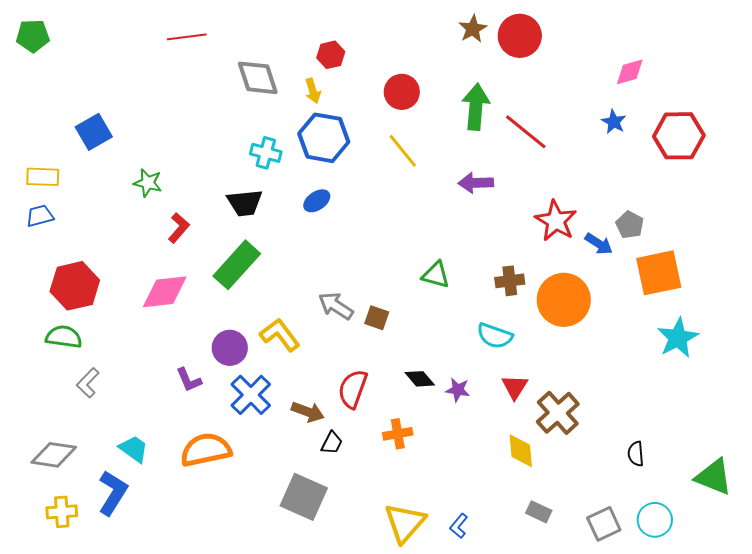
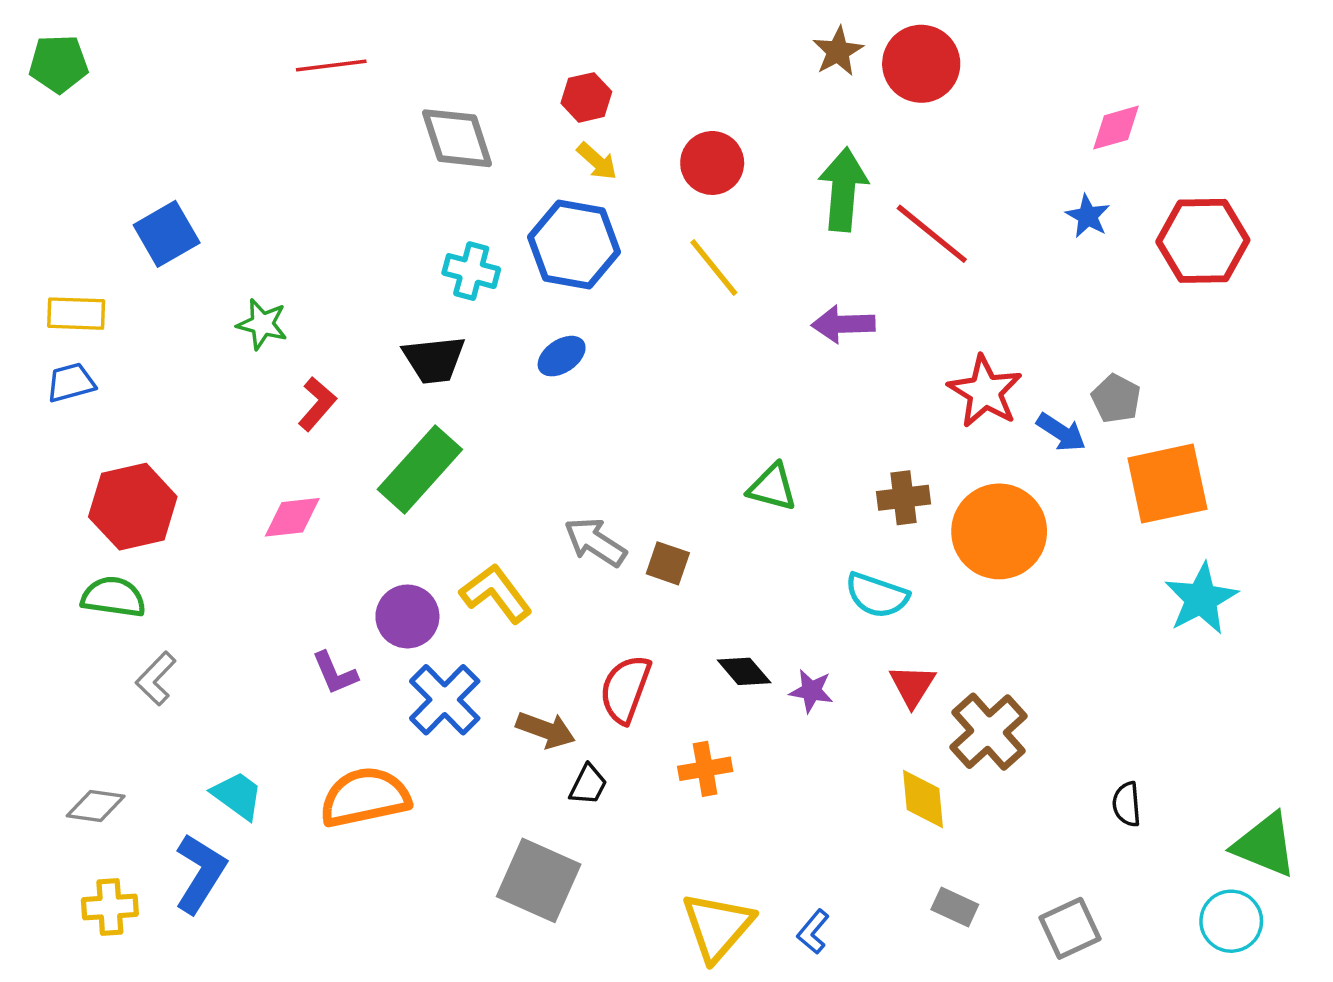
yellow arrow: (313, 91) -> (597, 161), moved, turned -30
pink diamond: (165, 292) -> (292, 517), size x0.7
gray diamond: (54, 455) -> (96, 806), size x0.7
cyan circle: (655, 520) -> (1231, 921), moved

